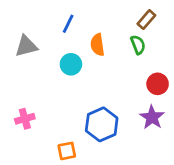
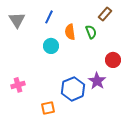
green semicircle: (138, 45) -> (91, 32), moved
gray triangle: (26, 46) -> (17, 20), moved, turned -48
purple star: (152, 117) -> (97, 81), moved

